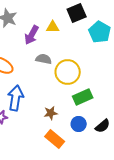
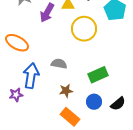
gray semicircle: (44, 59) -> (59, 64), moved
yellow circle: (68, 72) -> (84, 29), moved

